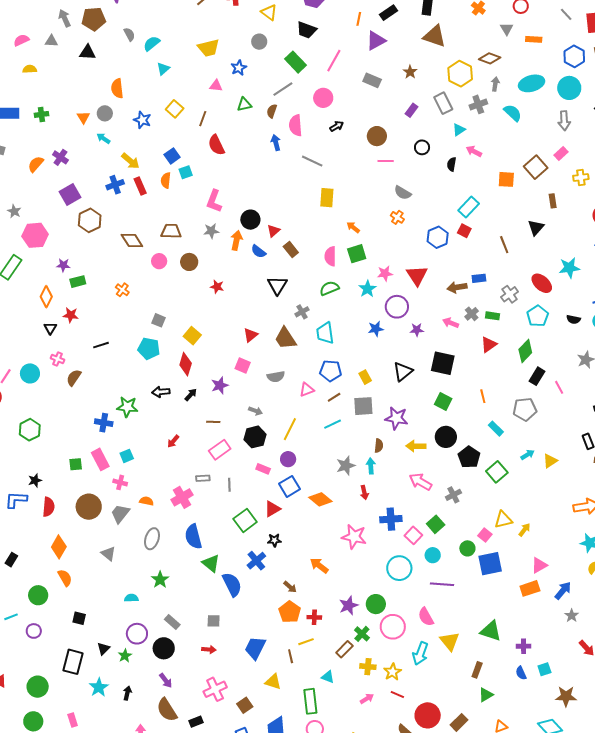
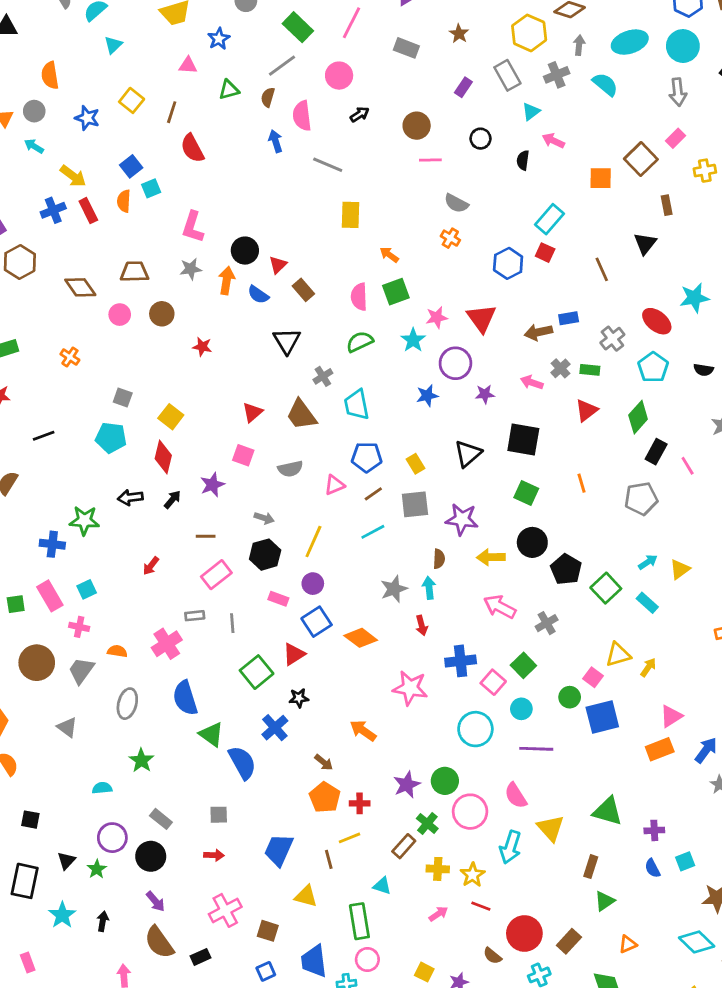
cyan rectangle: (496, 429) -> (647, 603), moved
brown square: (245, 705) -> (268, 931), turned -35

